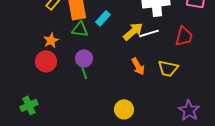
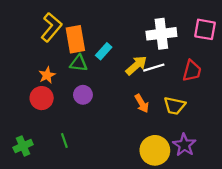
green line: (84, 72) -> (64, 141), moved
yellow circle: (124, 109) -> (155, 150), moved, size x1.4
purple star: (189, 110) -> (184, 145), moved

